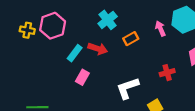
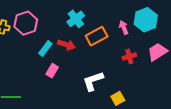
orange rectangle: (131, 39) -> (97, 36), size x1.5
red cross: (167, 73) -> (129, 56), moved

